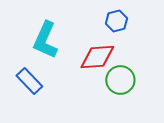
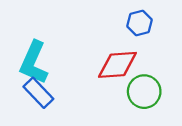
cyan L-shape: (45, 40) -> (34, 63), moved

